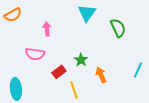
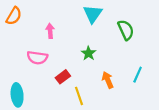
orange semicircle: (13, 15) -> (14, 16), turned -30
green star: (81, 60) -> (88, 53), moved
cyan line: (138, 70) -> (138, 75), moved

